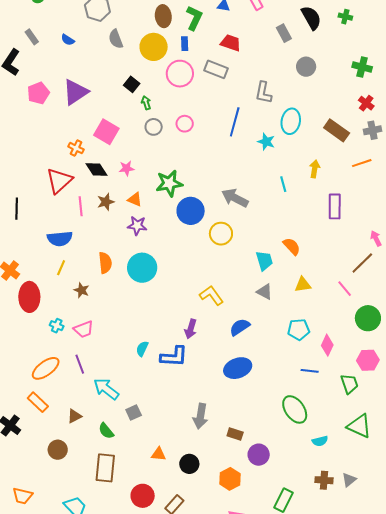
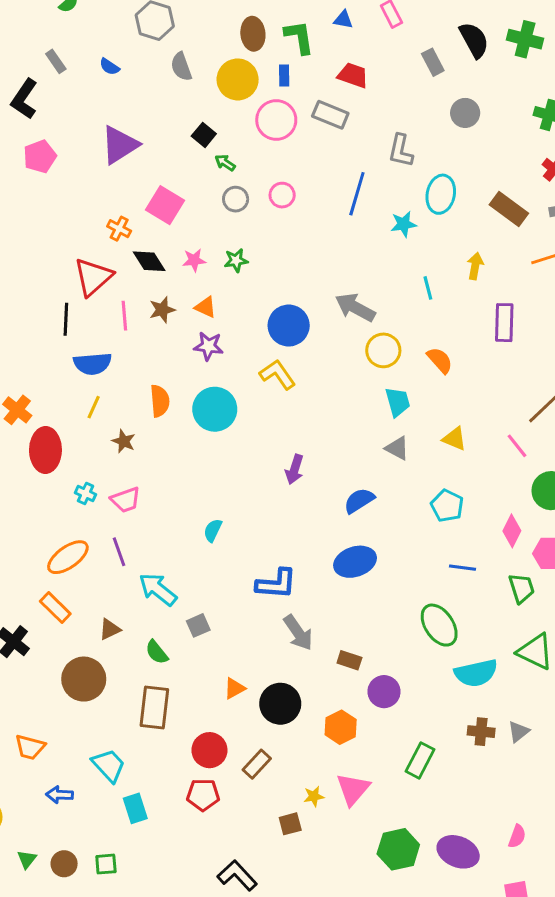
green cross: (345, 17) -> (525, 39), size x1.6
green L-shape: (194, 18) -> (299, 37), turned -35
pink pentagon: (38, 93) -> (40, 156), moved
green arrow: (146, 103) -> (225, 163), turned -40
cyan star: (266, 142) -> (404, 224), turned -30
green star: (169, 183) -> (236, 260), moved, size x0.6
black line: (17, 209) -> (66, 319), moved
yellow circle: (221, 234) -> (383, 350), moved
orange semicircle: (292, 246) -> (440, 360), moved
yellow triangle: (303, 285) -> (454, 439), turned 30
yellow L-shape: (211, 295) -> (278, 374), moved
purple arrow: (191, 329) -> (295, 469), moved
cyan pentagon: (299, 330) -> (447, 506), turned 30
pink diamond: (327, 345) -> (512, 531), moved
blue L-shape: (174, 356) -> (276, 584), moved
gray arrow: (201, 416) -> (298, 633), turned -45
cyan semicircle: (320, 441) -> (476, 673), size x1.8
brown circle: (58, 450) -> (84, 679), size x1.5
orange triangle: (159, 454) -> (234, 688), turned -35
black circle: (189, 464) -> (280, 704), size x1.4

